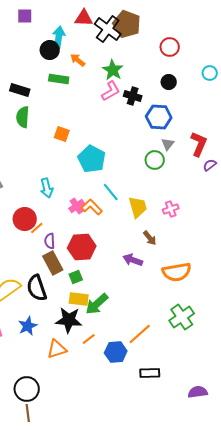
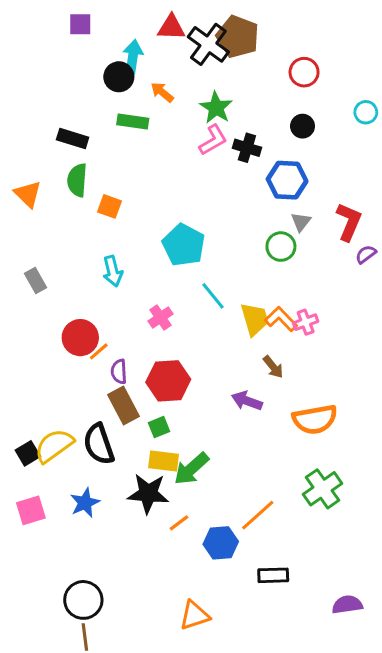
orange square: (62, 134) -> (110, 206), moved
cyan arrow: (47, 188) -> (113, 271), moved
orange L-shape: (92, 207) -> (281, 319), moved
orange triangle: (57, 349) -> (194, 615), moved

